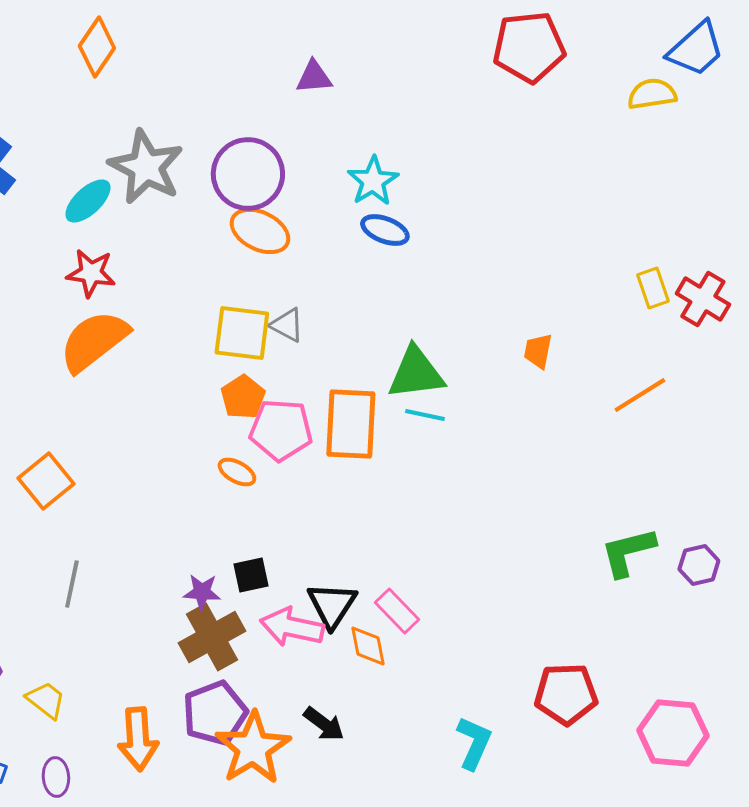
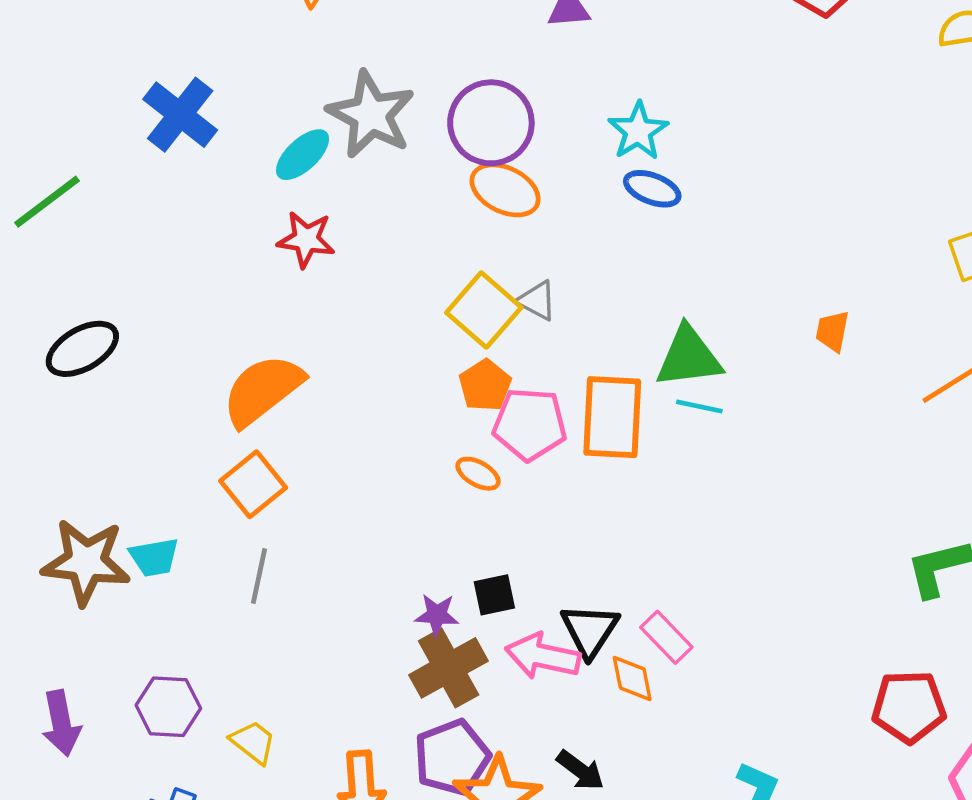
yellow square: (242, 333) -> (484, 310), turned 34
orange semicircle: (94, 341) -> (263, 390), moved
gray line: (72, 584) -> (259, 576), moved
red pentagon: (566, 694) -> (909, 707), moved

